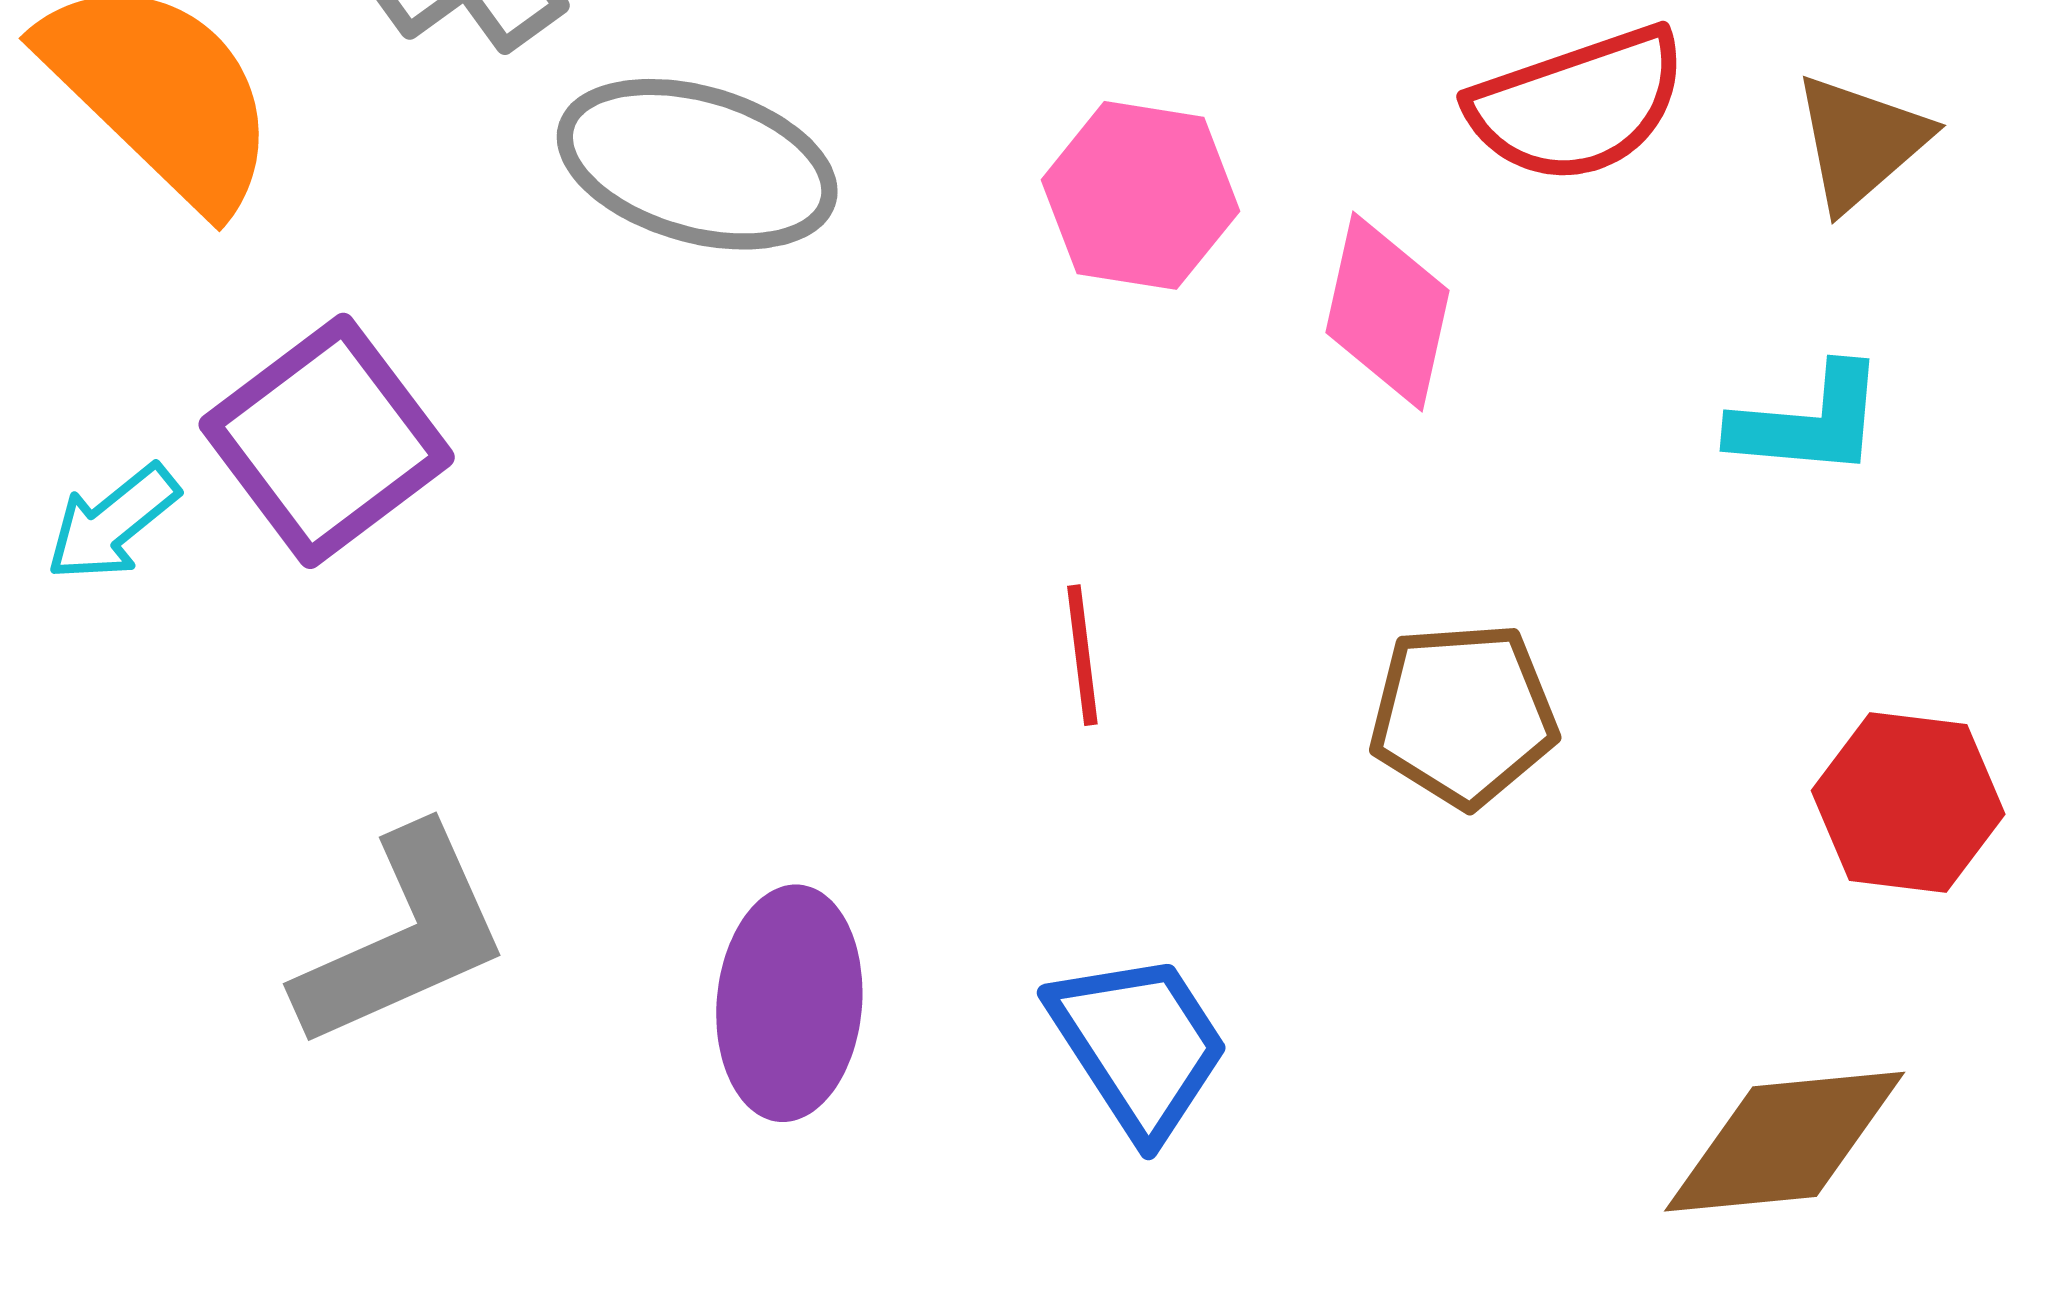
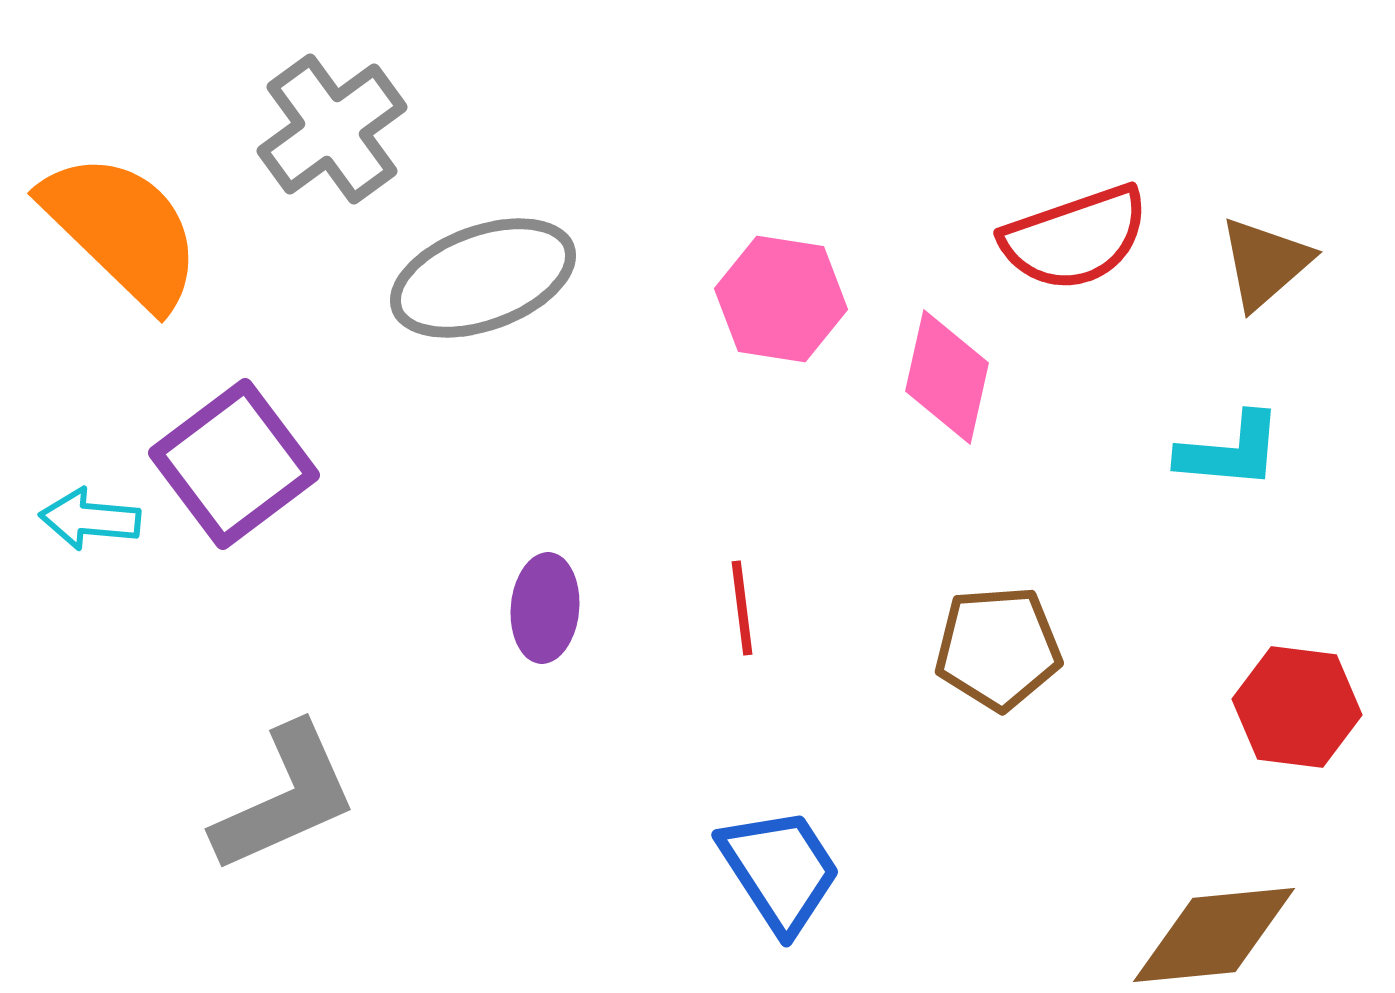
gray ellipse: (697, 164) -> (483, 278), turned -36
cyan arrow: (112, 523) -> (90, 519), turned 44
purple ellipse: (789, 1003) -> (545, 608), moved, size x0.7

